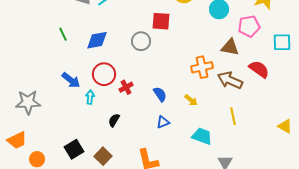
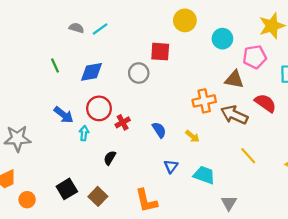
yellow line: (233, 116) -> (248, 156), moved, turned -30
blue triangle: (163, 122) -> (171, 166), moved, turned -32

